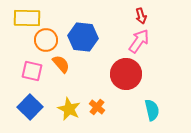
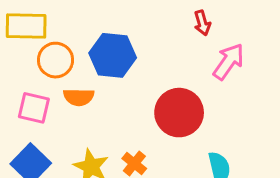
pink arrow: (139, 41) -> (229, 62), moved
orange semicircle: (61, 64) -> (79, 97), turned 132

